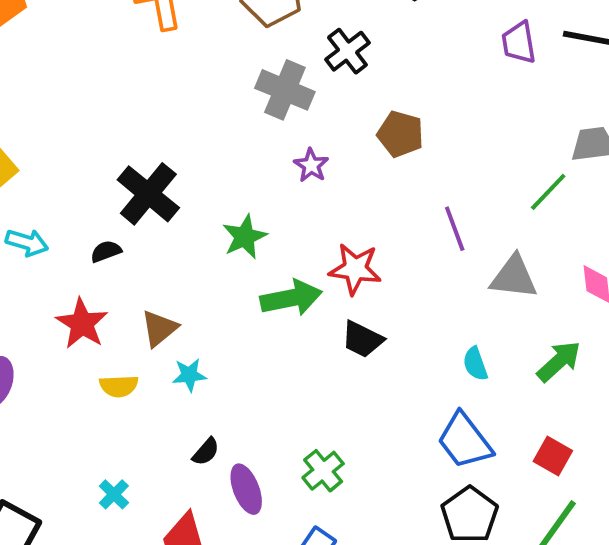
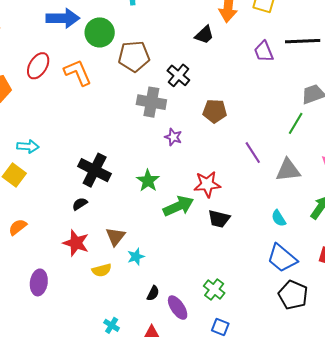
cyan arrow: (27, 242) -> (28, 146), moved

